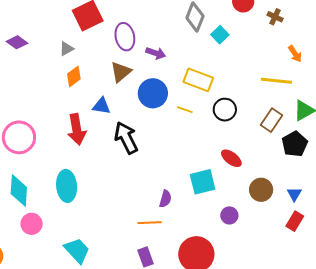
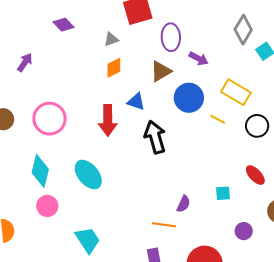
cyan square: (203, 182) -> (223, 193), size x0.6
cyan ellipse: (67, 186) -> (88, 175), turned -44

